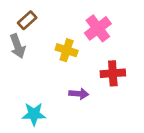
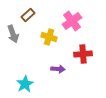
brown rectangle: (27, 20) -> (28, 15), moved
cyan star: (34, 114) -> (25, 84), turned -30

